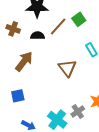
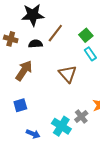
green square: (79, 19) -> (86, 35), moved

